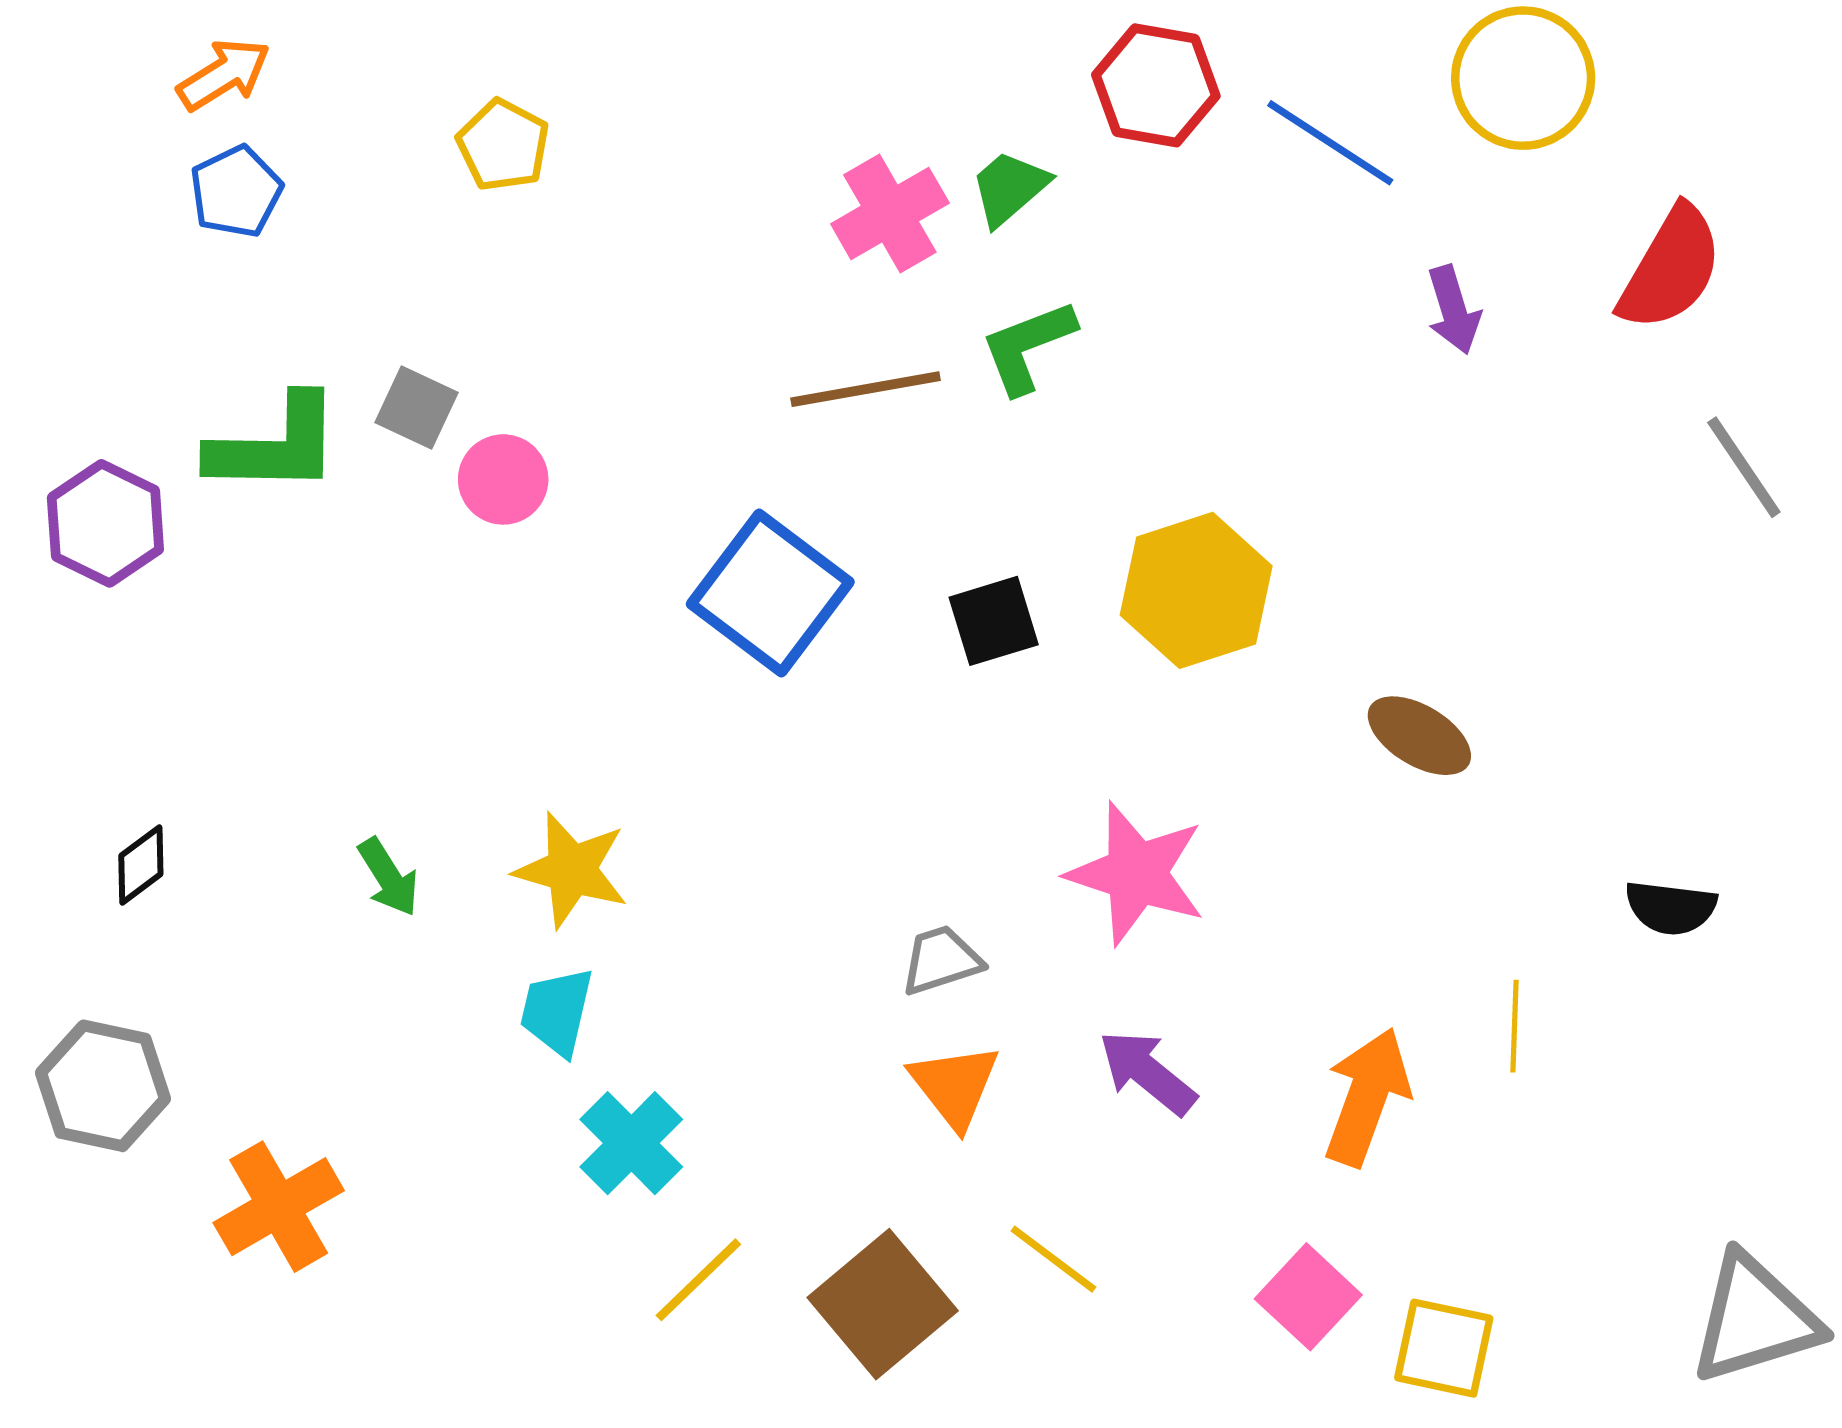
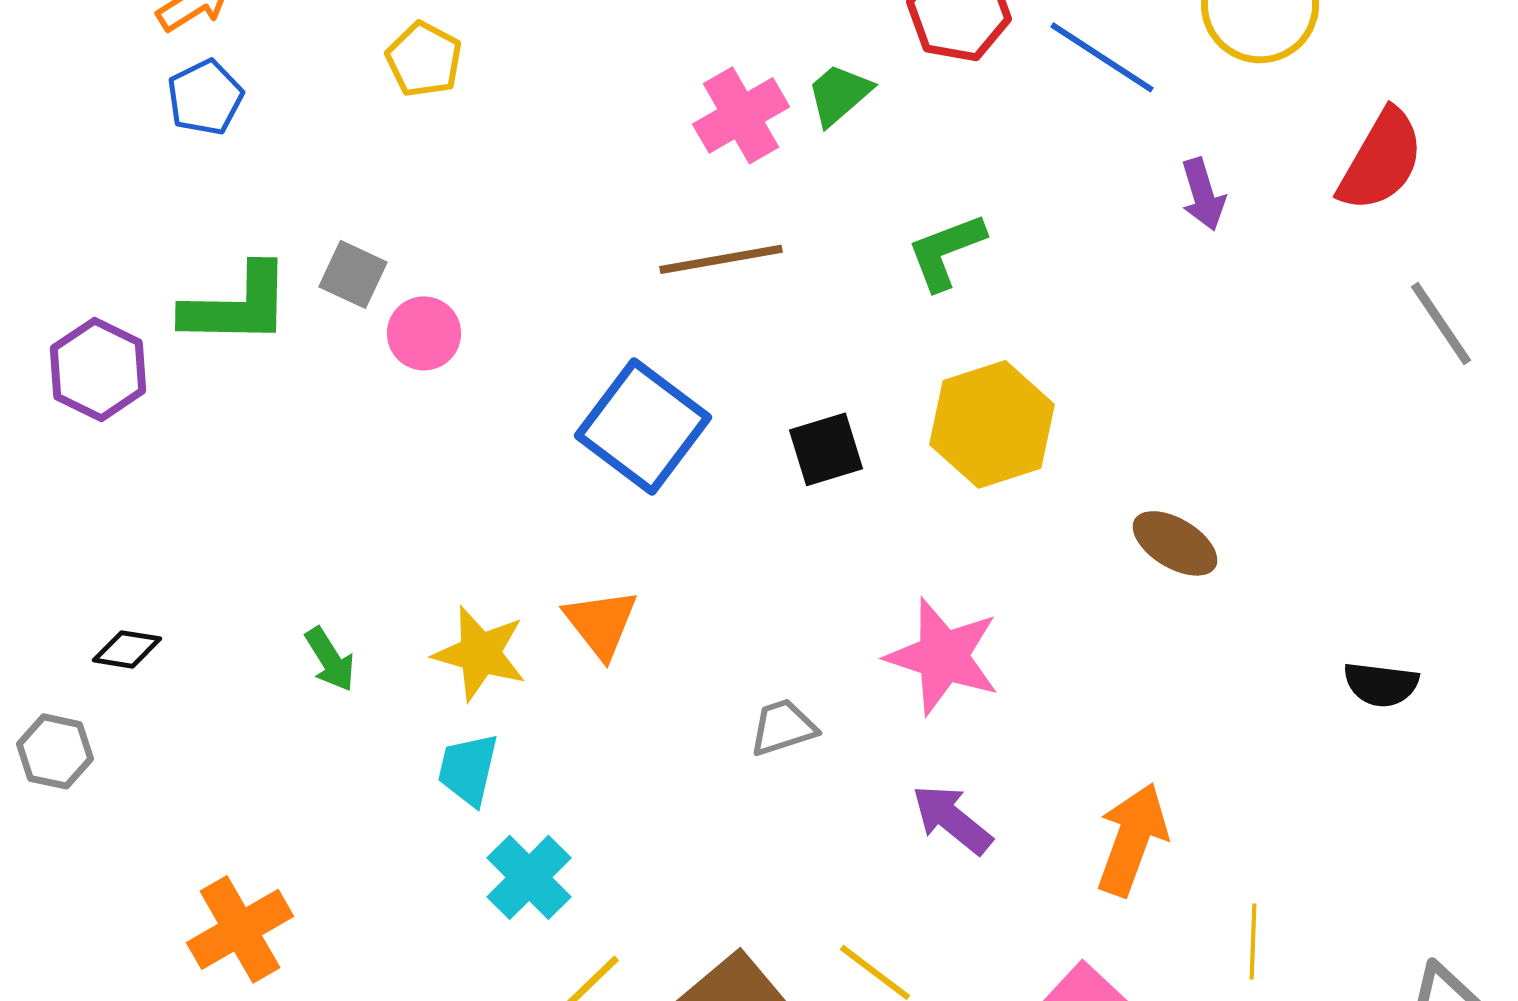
green L-shape: (1028, 346) -> (946, 251), moved
black diamond: (141, 865) -> (127, 649), turned 46
yellow line: (1515, 1026) -> (1253, 941), moved
gray hexagon: (103, 1086) -> (55, 751), moved, size x0.7
orange triangle: (955, 1086) -> (601, 623), moved

